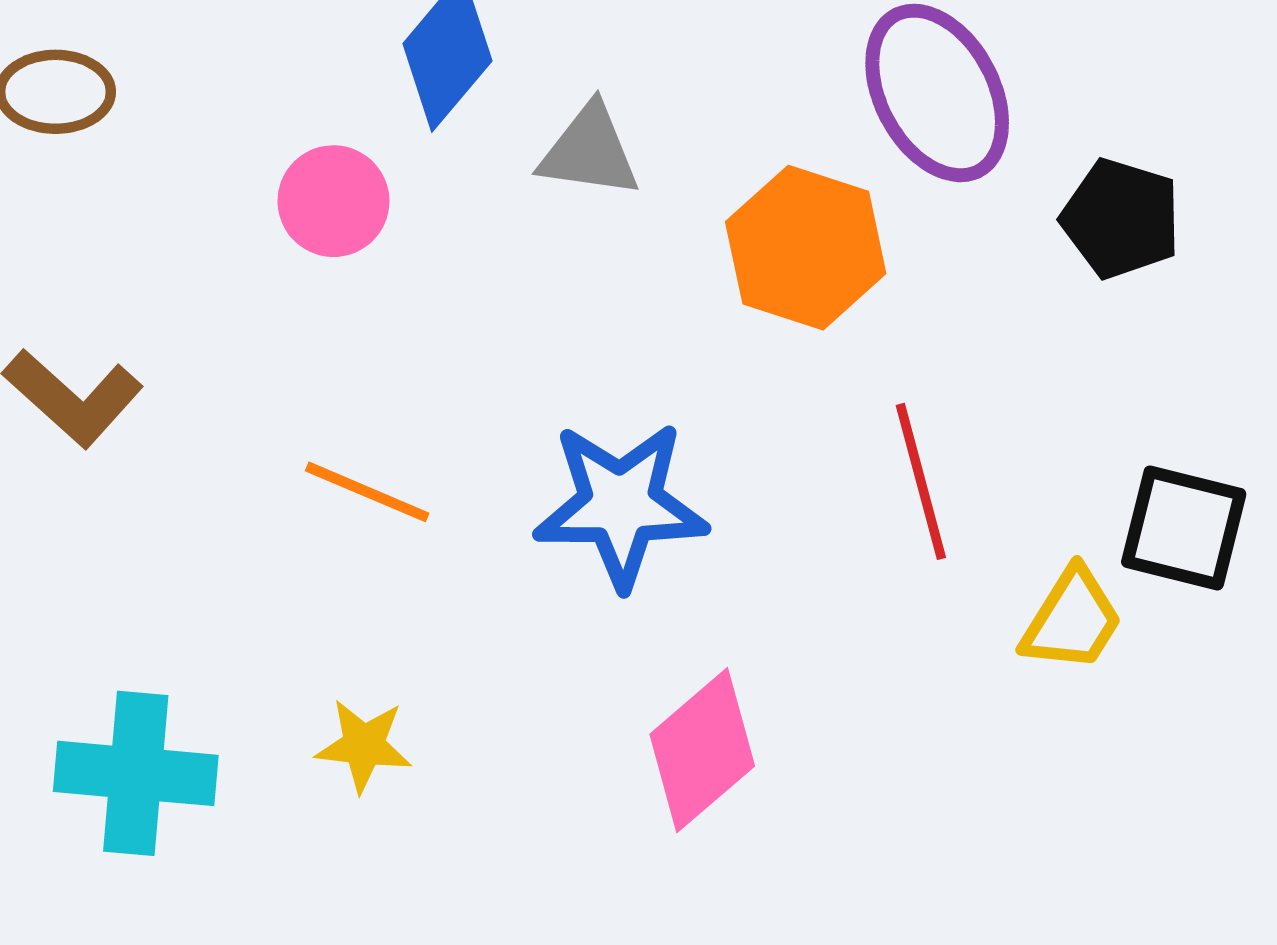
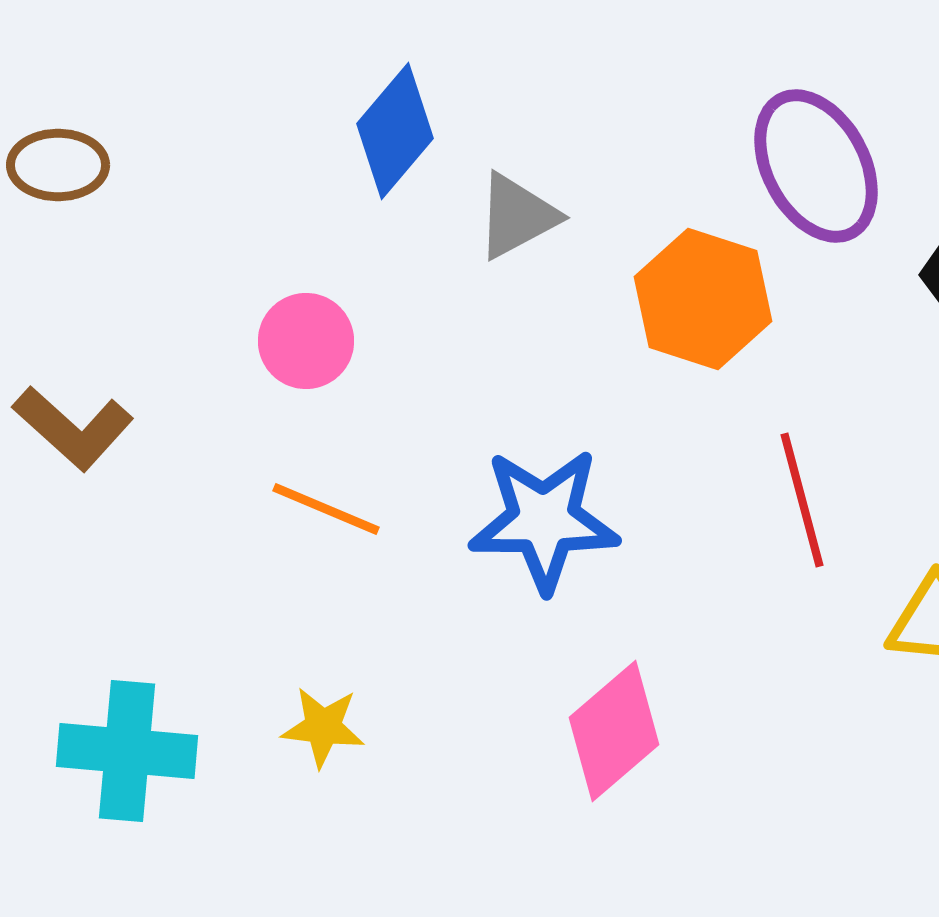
gray triangle: (589, 151) -> (517, 216), turned -36
pink circle: (333, 201) -> (306, 341), moved

